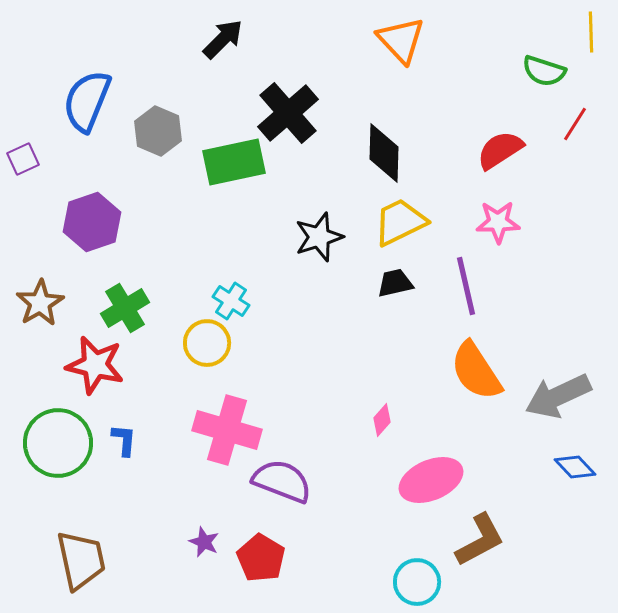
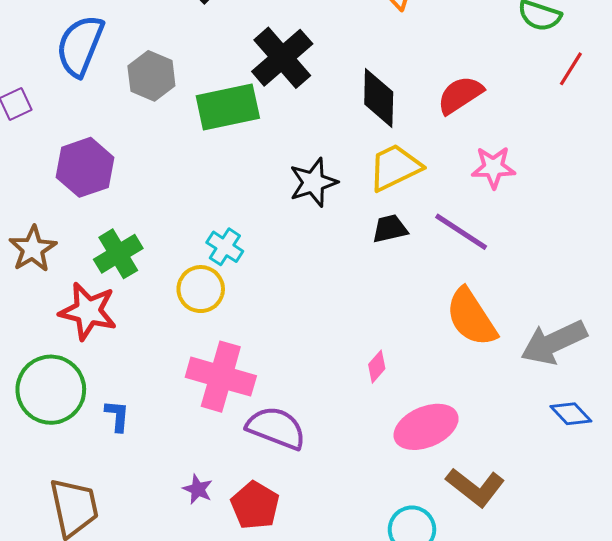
red semicircle: (500, 150) -> (460, 95), moved
purple line: (466, 286) -> (461, 232), turned -44
blue L-shape: (124, 440) -> (117, 416), moved
brown L-shape: (480, 540) -> (475, 487), turned 66

